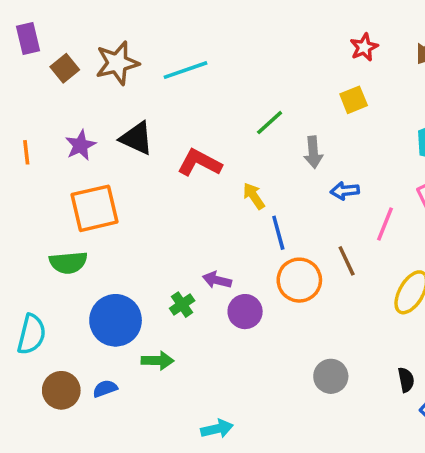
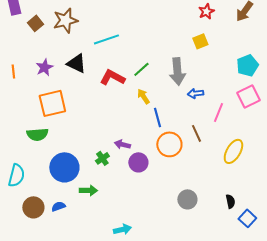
cyan line: (186, 70) -> (106, 39), moved
green line: (270, 123) -> (141, 69), moved
gray arrow: (313, 152) -> (177, 71), size x1.5

